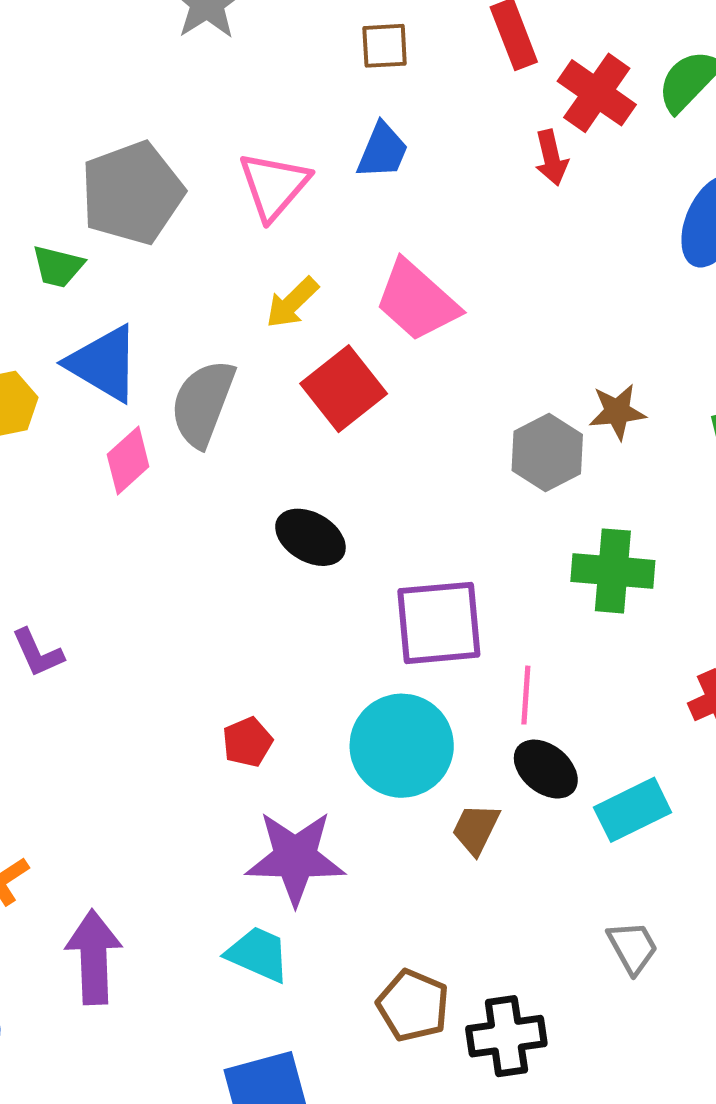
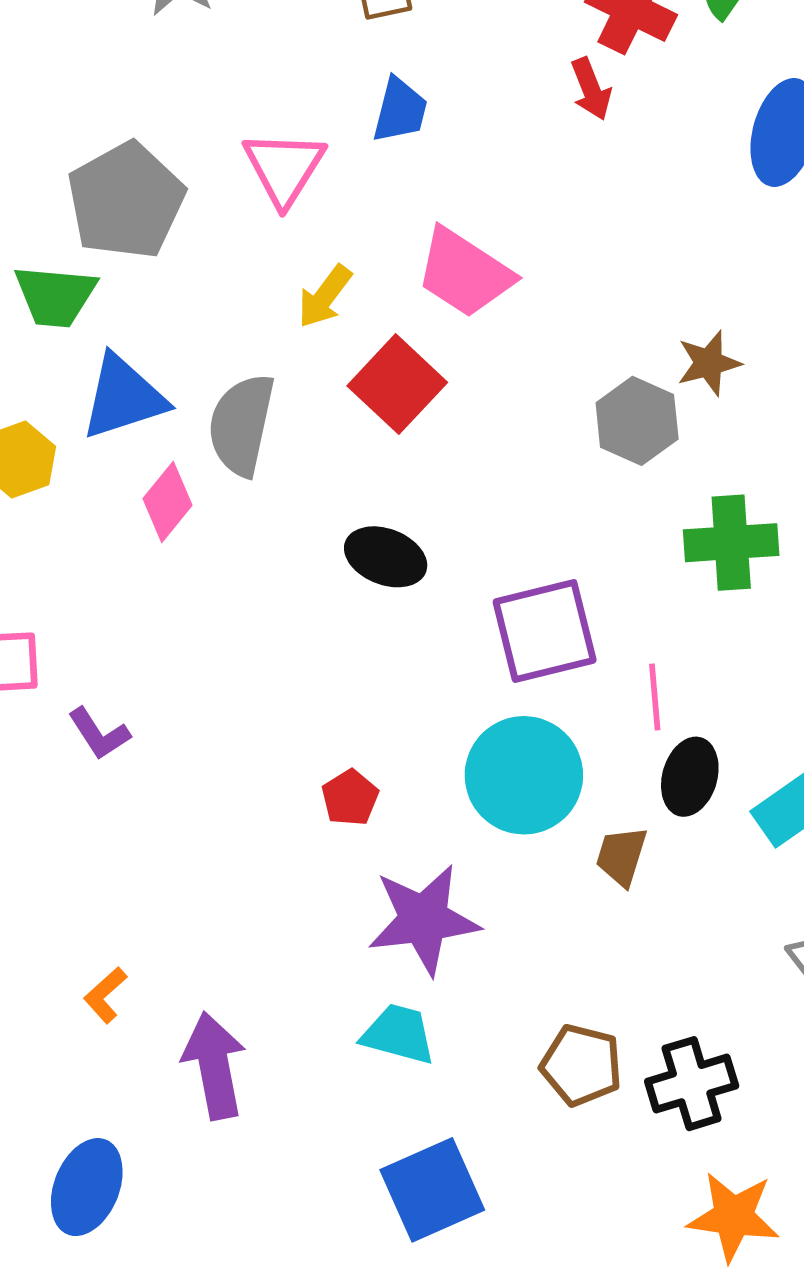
green trapezoid: (58, 266) -> (55, 296), size x1.4
blue triangle: (104, 364) -> (123, 397), turned -40
black ellipse: (546, 769) -> (690, 777), turned 76

